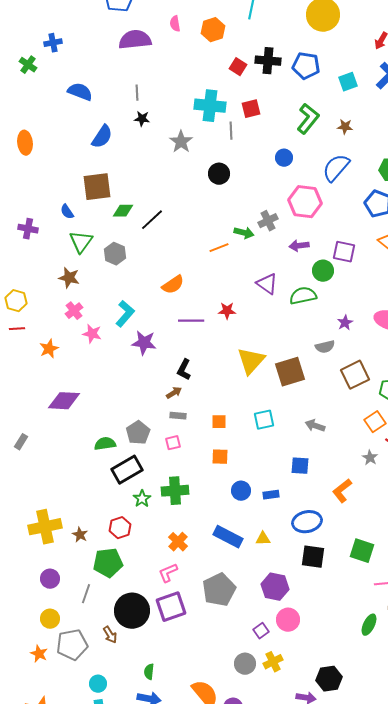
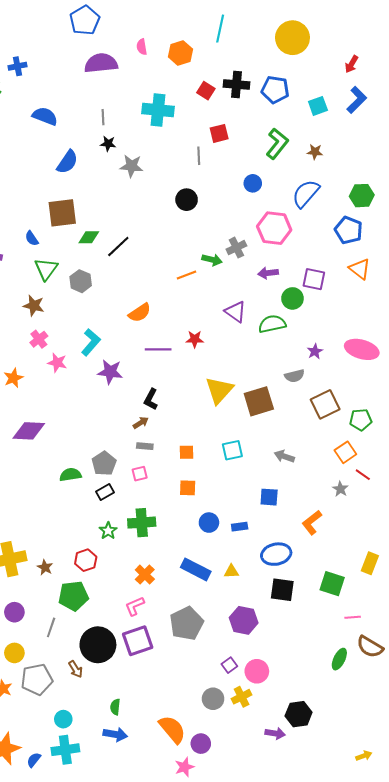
cyan cross: (210, 106) -> (158, 110), moved
gray star: (181, 142) -> (132, 166), moved, turned -30
black rectangle: (127, 470) -> (105, 492), moved, size x0.6
pink circle: (288, 620) -> (257, 671), moved

